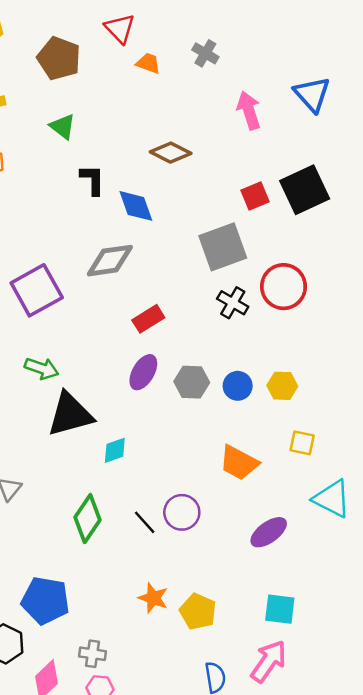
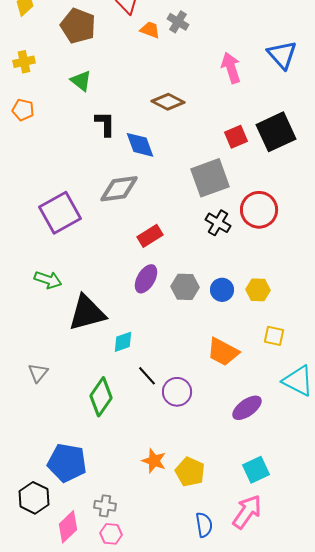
gray cross: (205, 53) -> (178, 22), moved
green arrow: (42, 368) -> (48, 280), moved
black line: (145, 522) -> (147, 376), moved
cyan square: (280, 609) -> (256, 470), turned -32

